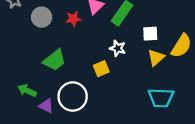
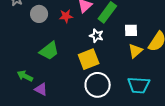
white star: (118, 48) -> (96, 36), moved
yellow square: (101, 69) -> (89, 59), size x1.5
white circle: (73, 97) -> (98, 85), moved

